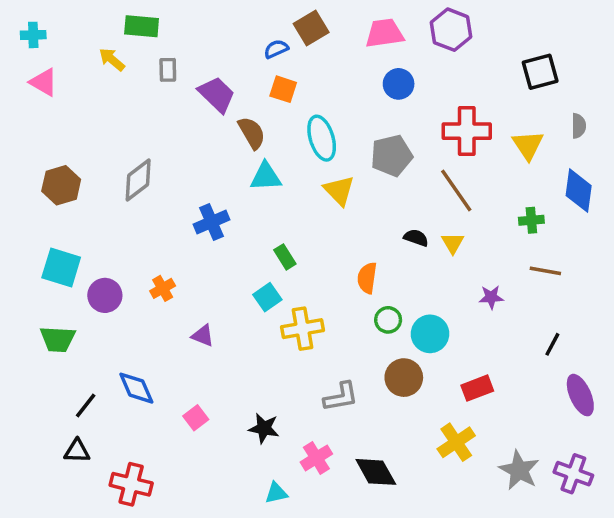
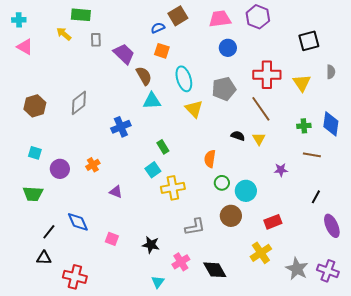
blue diamond: (579, 191) -> (331, 124), moved
cyan square: (61, 267) -> (35, 153), size x0.6
pink square: (196, 418) -> (112, 239), turned -32
cyan triangle: (276, 493) -> (158, 282), turned -40

